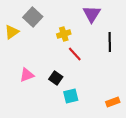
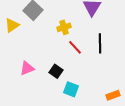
black line: (110, 42) -> (100, 43), moved
cyan square: (71, 96) -> (71, 89), turned 35

